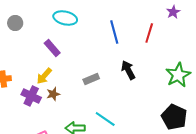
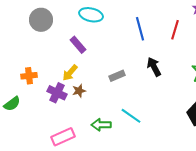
gray circle: (15, 23) -> (41, 20), size x1.5

